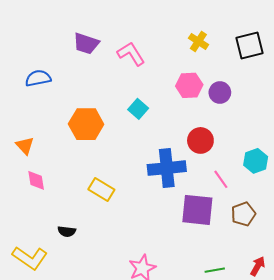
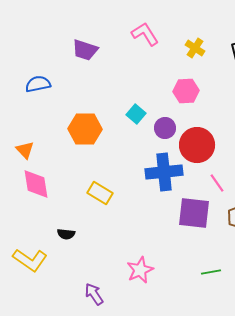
pink L-shape: (131, 54) -> (145, 34), moved
purple circle: (220, 92) -> (165, 128), moved
red circle: (200, 140) -> (197, 145), size x1.4
pink diamond: (36, 180) -> (36, 184), size x1.5

